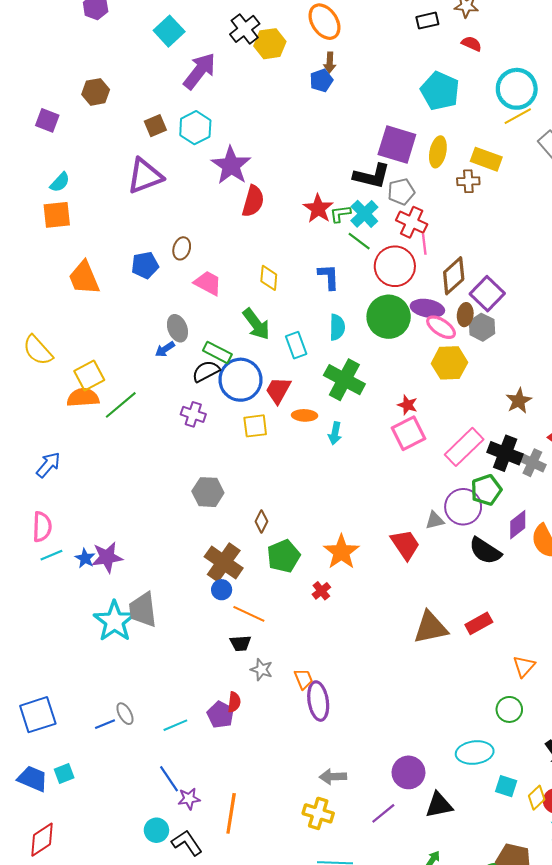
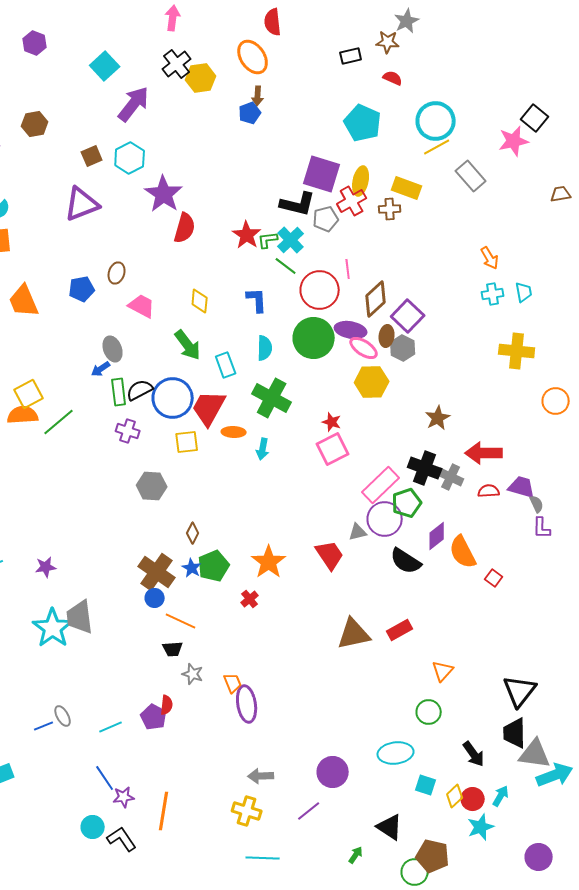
red cross: (412, 222) -> (352, 201), moved, turned 36
green rectangle: (217, 352) -> (119, 392), moved, turned 56
red trapezoid: (278, 390) -> (209, 408), size x1.4
pink rectangle: (464, 447) -> (381, 485), moved
gray hexagon: (208, 492) -> (152, 486), moved
purple star: (107, 557) -> (46, 567), size x0.7
blue star: (85, 558) -> (192, 568), moved
black triangle: (439, 805) -> (390, 827), moved, turned 44

